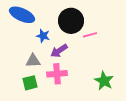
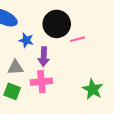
purple arrow: (59, 51) -> (44, 57), turned -54
green square: (30, 83) -> (12, 91), turned 35

